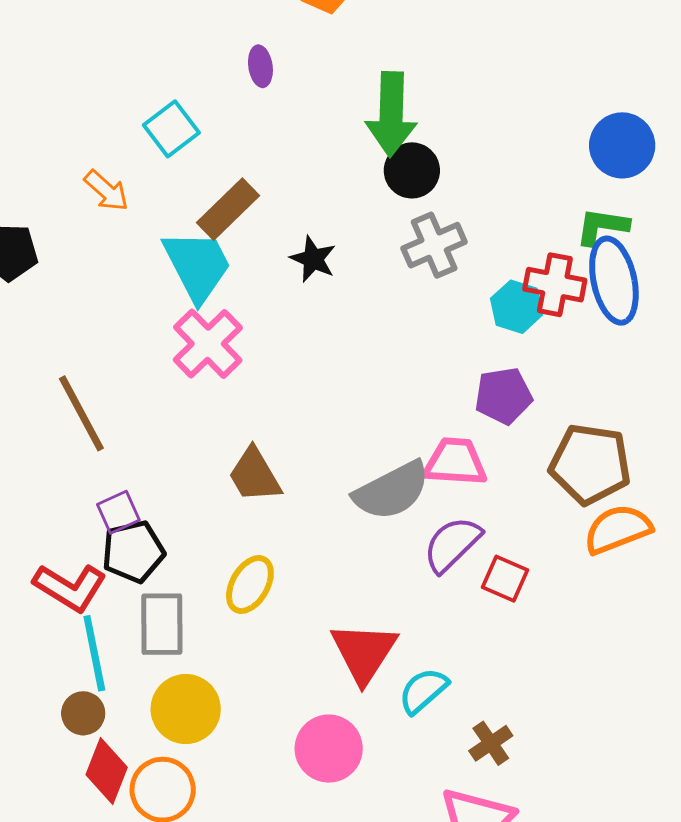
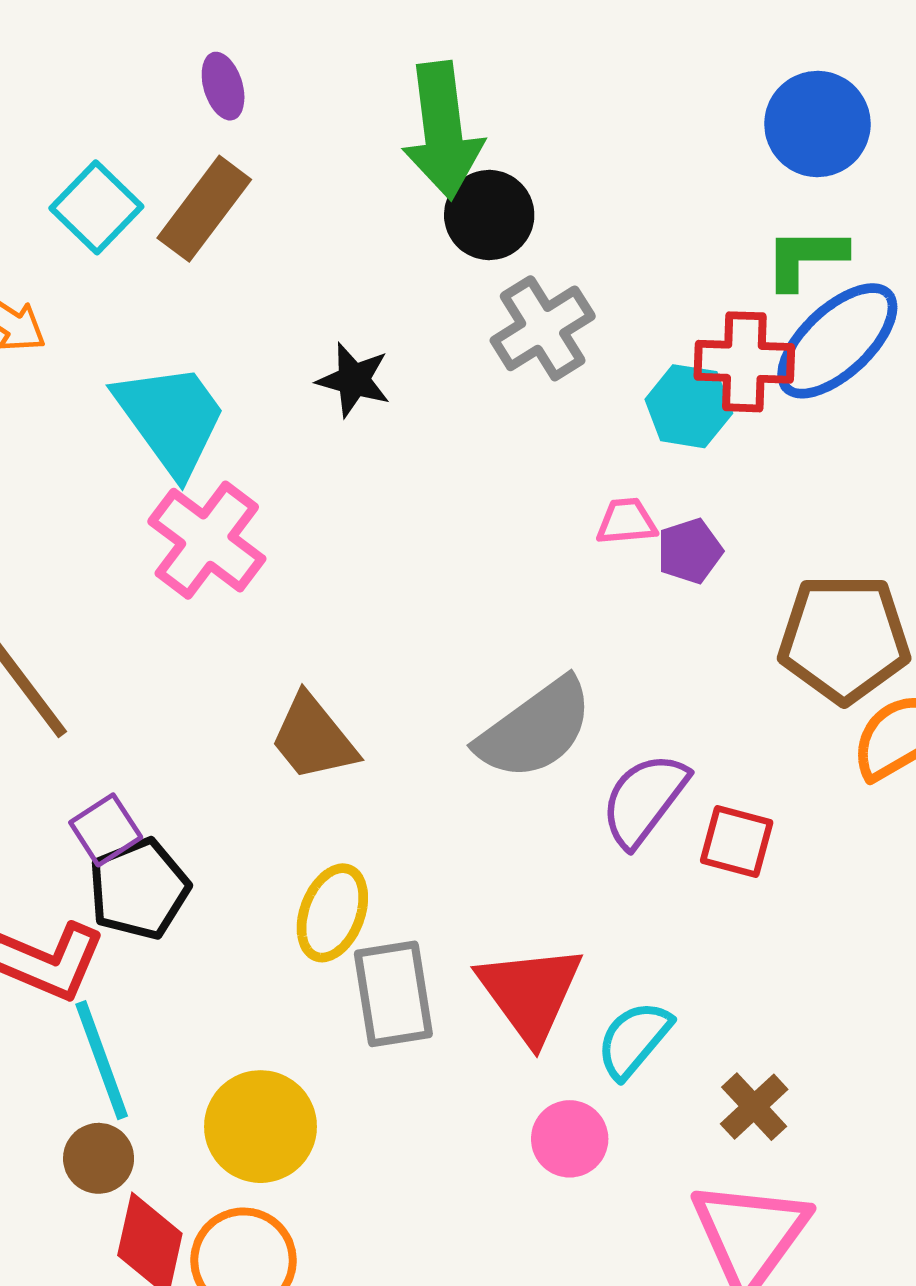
brown rectangle: (228, 209) -> (204, 209), moved
blue ellipse: (614, 281) -> (837, 341), turned 68
purple pentagon: (504, 396) -> (690, 551), size x0.7
pink trapezoid: (455, 462) -> (626, 522), moved, size x0.6
gray rectangle: (162, 624) -> (393, 994), moved
pink circle: (329, 749) -> (570, 1139), moved, size x0.7

